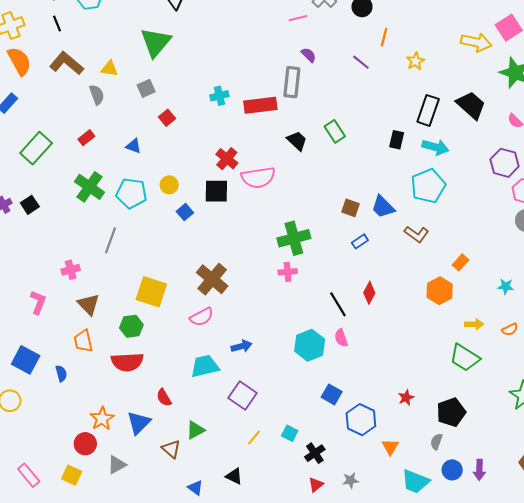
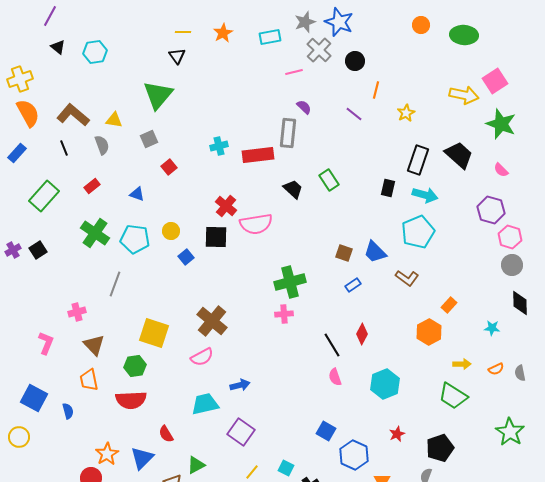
black line: (57, 23) -> (64, 148), moved
cyan hexagon: (310, 345) -> (385, 384), moved

